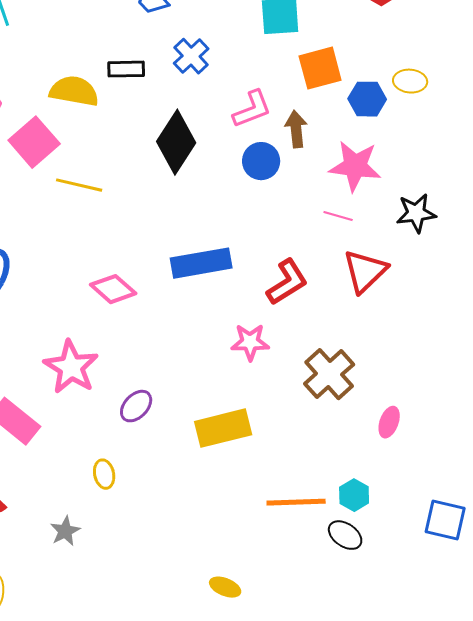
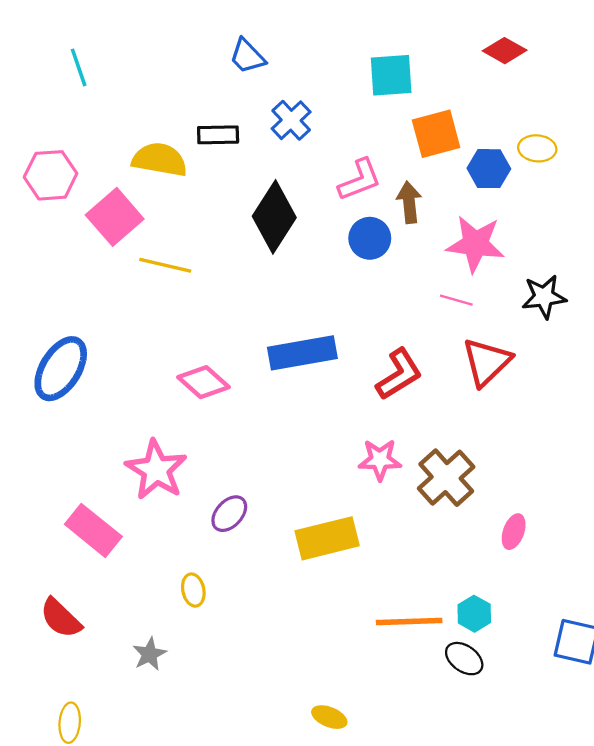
pink star: (250, 342) -> (380, 460), moved

